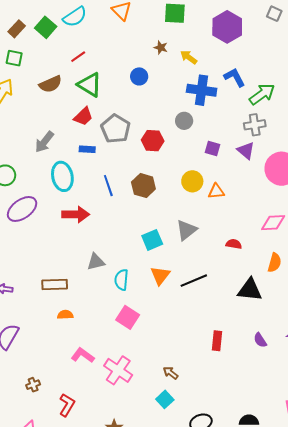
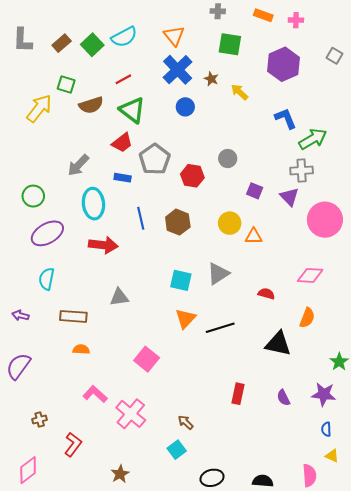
green square: (14, 58) -> (66, 84), moved
blue cross: (202, 90) -> (178, 70), moved, turned 32
cyan square: (152, 240) -> (181, 280), turned 30
cyan semicircle: (121, 280) -> (47, 279), moved

